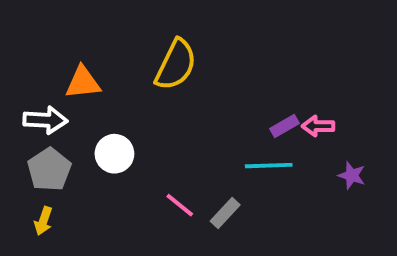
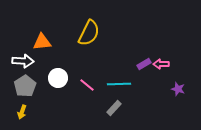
cyan line: (269, 166) -> (119, 84), moved
pink line: (180, 205) -> (87, 85), moved

